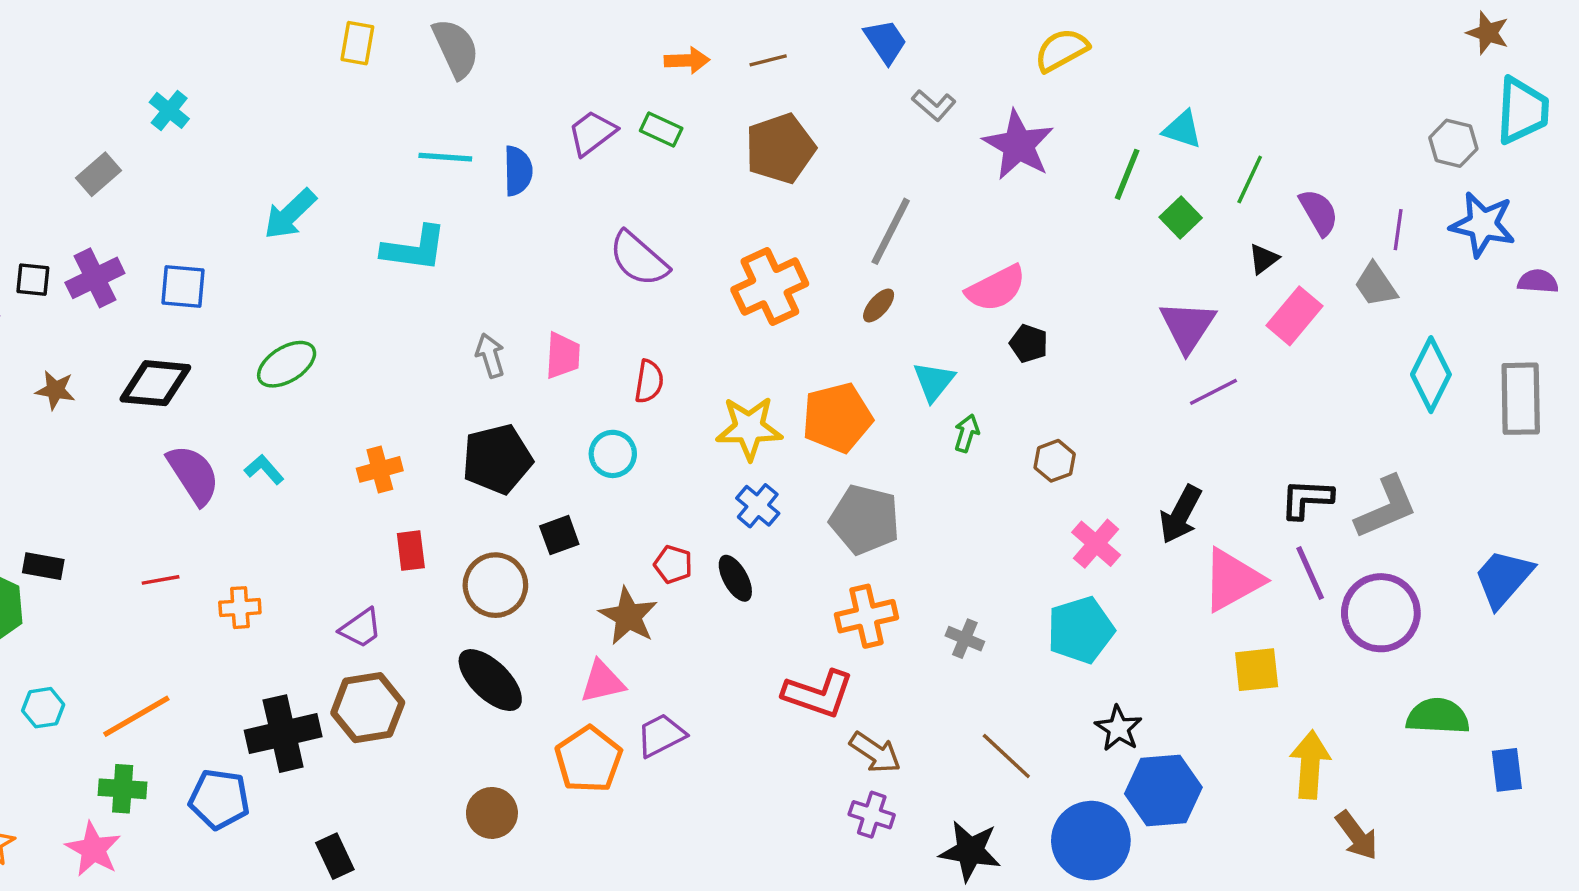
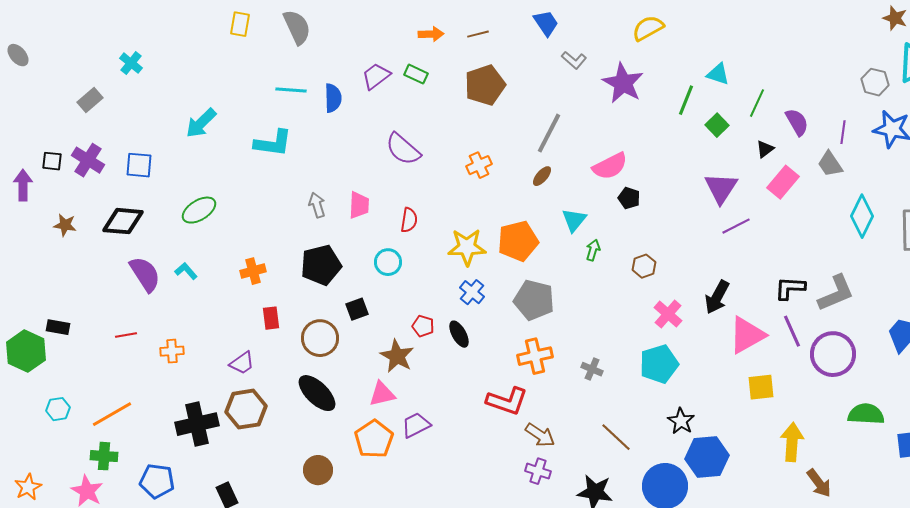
purple cross: (95, 278) -> (88, 160), turned -32
orange cross: (770, 287) -> (479, 165), size x0.6
blue pentagon: (219, 799) -> (157, 481), moved

